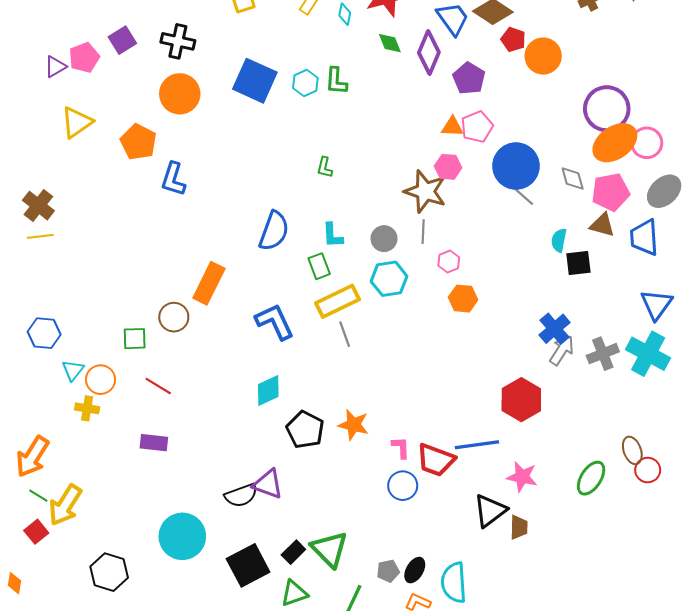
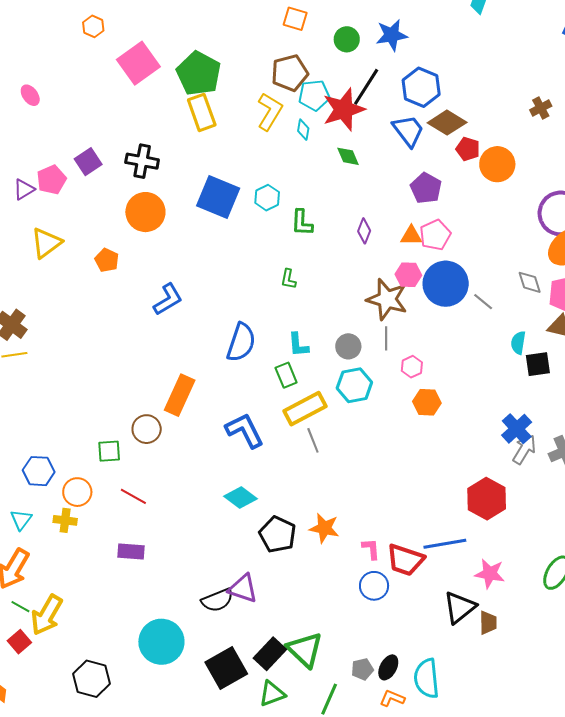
purple diamond: (429, 53) -> (364, 231), moved, size x0.6
green L-shape: (336, 81) -> (302, 223), moved
orange pentagon: (138, 142) -> (107, 260), size x0.7
blue circle: (516, 166) -> (446, 284), moved
blue L-shape: (173, 179) -> (168, 299), moved, turned -136
blue hexagon: (44, 333) -> (39, 471), moved
cyan triangle: (73, 370) -> (21, 520), moved
cyan diamond: (268, 391) -> (240, 497), turned 64
black rectangle: (293, 552) -> (270, 654), size x1.4

